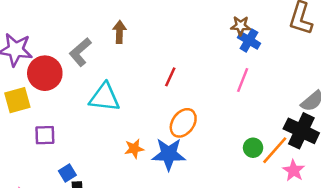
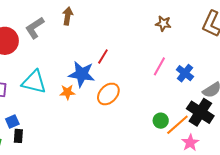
blue cross: (249, 40) -> (185, 73), moved
cyan triangle: (104, 97) -> (34, 82), moved
orange star: (134, 149) -> (67, 92), moved
blue star: (169, 154) -> (82, 74), moved

